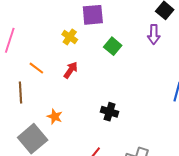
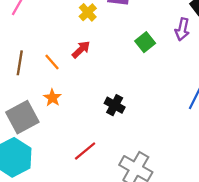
green square: (113, 46) -> (145, 42), moved
orange line: (36, 68) -> (52, 62), moved

